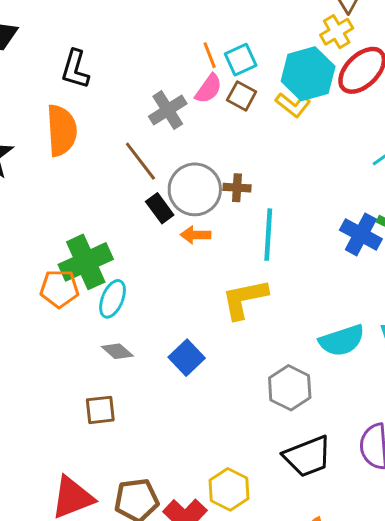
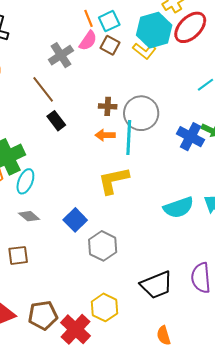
gray circle: (195, 189) -> (141, 113), moved
orange arrow: (196, 235) -> (105, 135), moved
gray hexagon: (290, 388) -> (103, 246), moved

